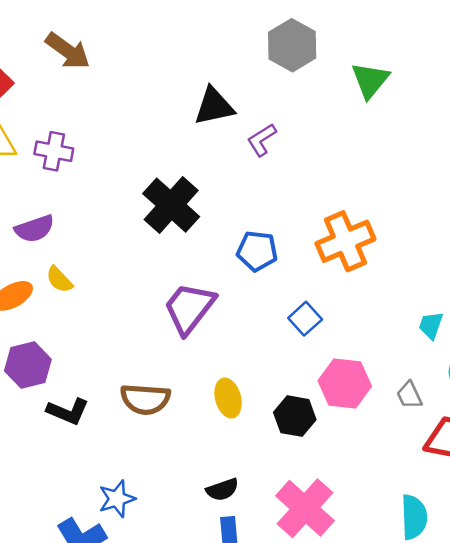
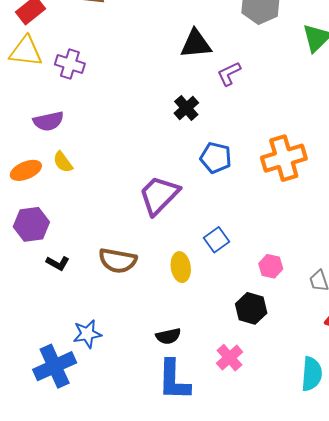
black cross: (171, 205) -> (186, 108), moved, size x0.6
blue square: (305, 319) -> (216, 240), moved
pink hexagon: (345, 384) -> (271, 266), size x0.6
black L-shape: (68, 411) -> (58, 263), size x0.7
black hexagon: (295, 416) -> (251, 308), moved
pink cross: (305, 508) -> (230, 358), size x0.6

